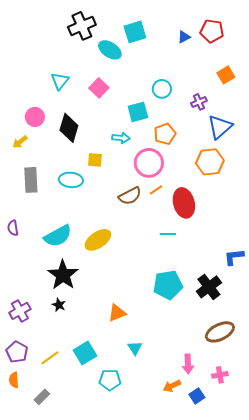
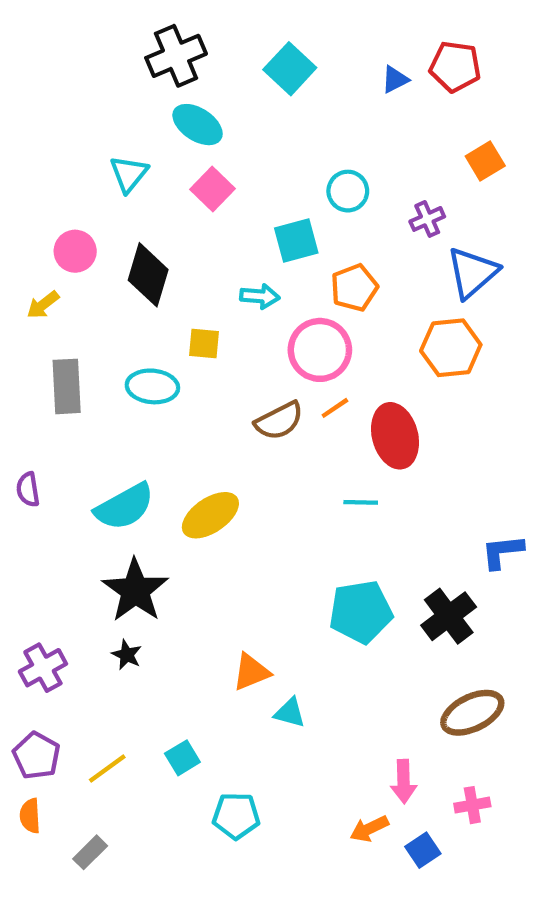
cyan square: (135, 32) -> (290, 69), turned -30
cyan ellipse: (110, 50) -> (198, 125), moved
cyan triangle: (135, 348) -> (290, 713), moved, turned -42
cyan square: (85, 353) -> (182, 758), size x0.7

